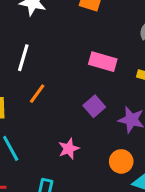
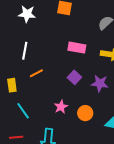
orange line: (37, 94) -> (36, 73), turned 32
orange circle: (121, 161) -> (85, 113), moved

